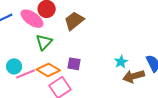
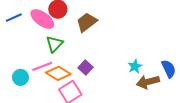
purple square: (74, 64) -> (85, 67), turned 32
cyan circle: (14, 66) -> (20, 77), moved
pink line: (25, 74) -> (42, 66), moved

